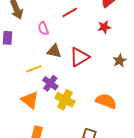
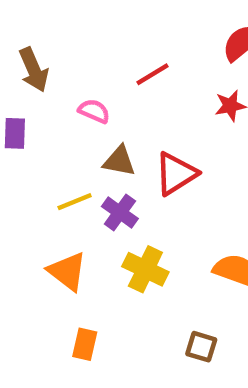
pink semicircle: (43, 28) -> (94, 111), turned 136
purple cross: (50, 83) -> (120, 213), moved

